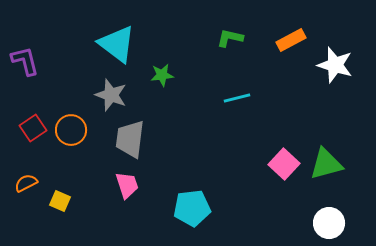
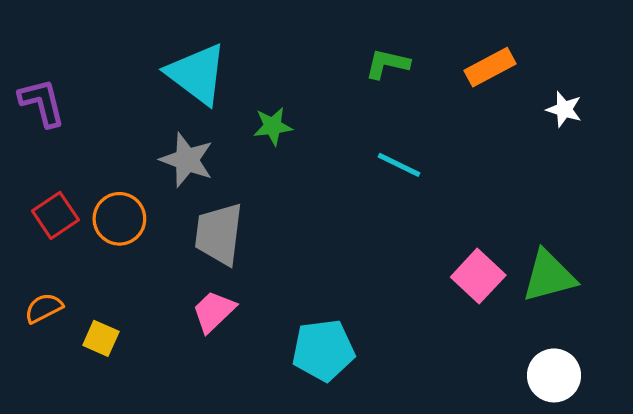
white star: (335, 65) -> (564, 109), size x0.6
cyan line: (237, 98) -> (399, 165), turned 40
pink trapezoid: (127, 185) -> (214, 311), turned -116

